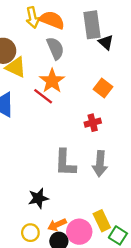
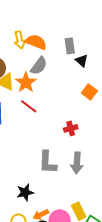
gray rectangle: (92, 25) -> (70, 46), size x0.7
gray semicircle: (55, 48) -> (39, 66), turned 60
orange star: (52, 81) -> (26, 82), moved
orange square: (103, 88) -> (89, 92), moved

